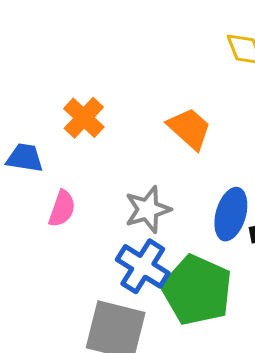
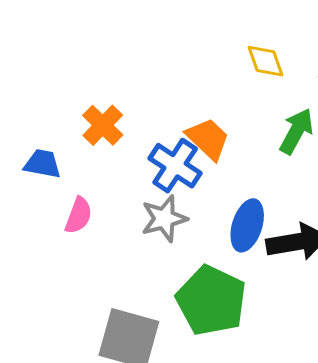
blue cross: (143, 266) -> (175, 166), moved

